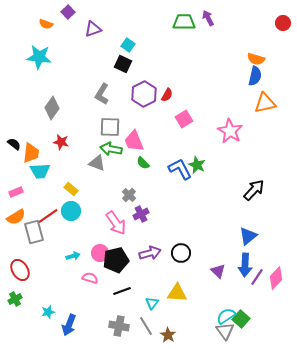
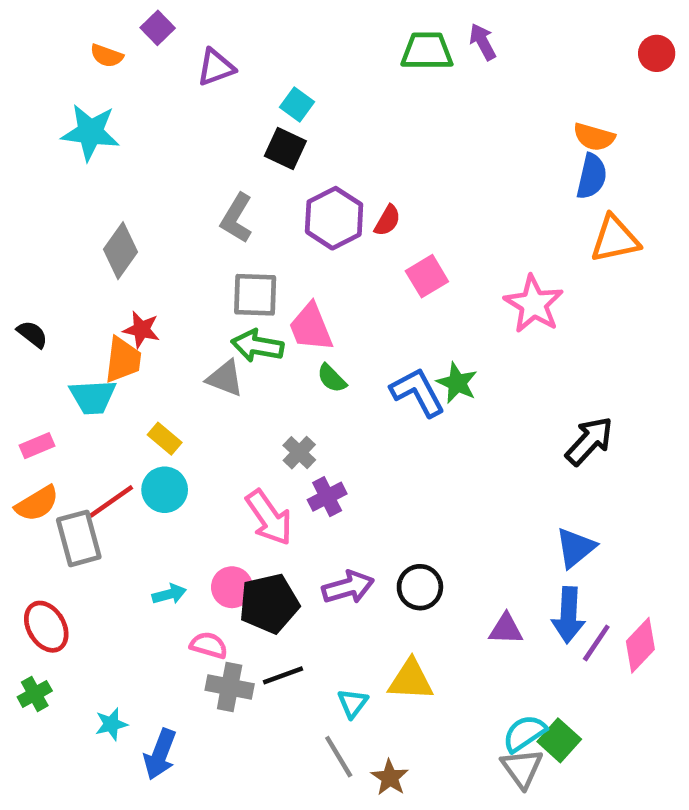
orange trapezoid: (31, 153) -> (123, 360), moved
purple triangle: (218, 271) -> (506, 629), turned -42
gray cross: (119, 326) -> (230, 687), moved

